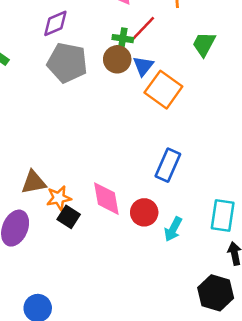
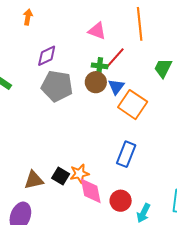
blue rectangle: (168, 165) -> (126, 154), moved
orange star: (59, 198) -> (79, 174), moved
black square: (69, 217) -> (61, 176), moved

